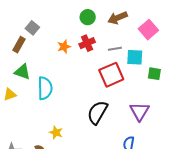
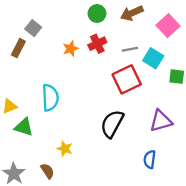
cyan square: (135, 57) -> (153, 58), turned 30
green triangle: (22, 72) -> (24, 127), moved
purple triangle: (140, 111) -> (161, 121), turned 45

